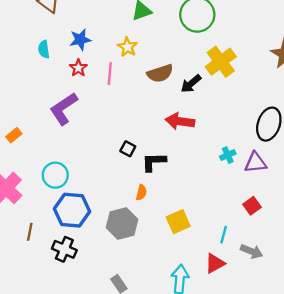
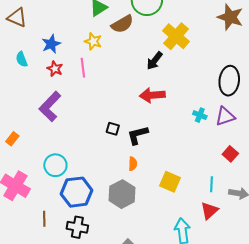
brown semicircle: (160, 73) -> (122, 24), moved
cyan cross: (228, 155) -> (200, 115), turned -32
yellow square: (178, 222) -> (170, 182), turned -30

